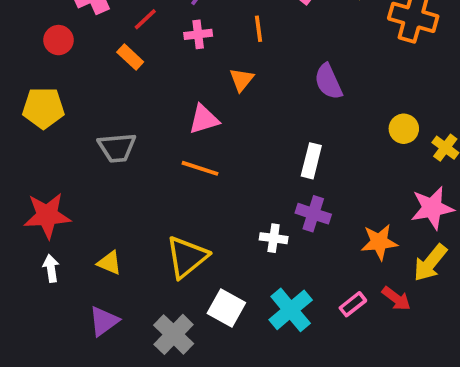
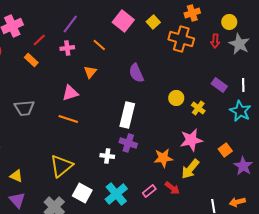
orange line: (259, 29) -> (99, 45), turned -40
white rectangle: (311, 161) -> (127, 115), size x1.4
yellow triangle: (109, 263) -> (16, 176), moved
purple triangle: (104, 321) -> (17, 200), turned -36

